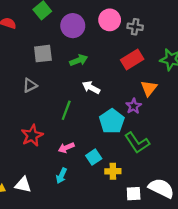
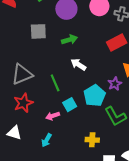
gray triangle: (30, 85) -> (22, 74), moved, size x1.6
green line: (66, 110) -> (55, 83), turned -48
cyan square: (94, 157) -> (70, 105), moved
white triangle: (23, 185) -> (14, 133), moved

